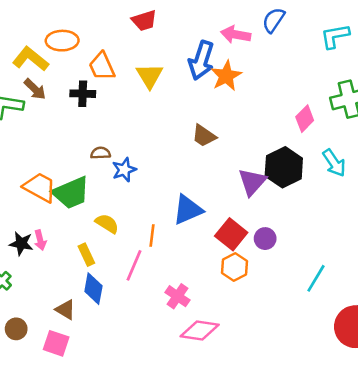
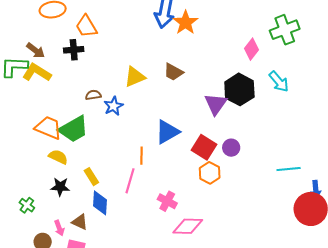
yellow L-shape: (30, 59) -> (37, 73), moved
yellow triangle: (150, 76) -> (135, 77), moved, turned 45
yellow semicircle: (107, 223) -> (58, 157), moved
pink arrow: (40, 240) -> (59, 228), moved
black star: (21, 244) -> (60, 187), moved
cyan line: (316, 278) -> (289, 169), moved, turned 60

